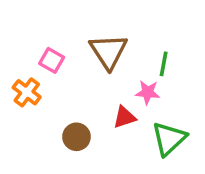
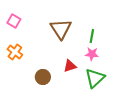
pink square: (52, 60) -> (14, 21), moved
pink star: (148, 92) -> (92, 54), moved

